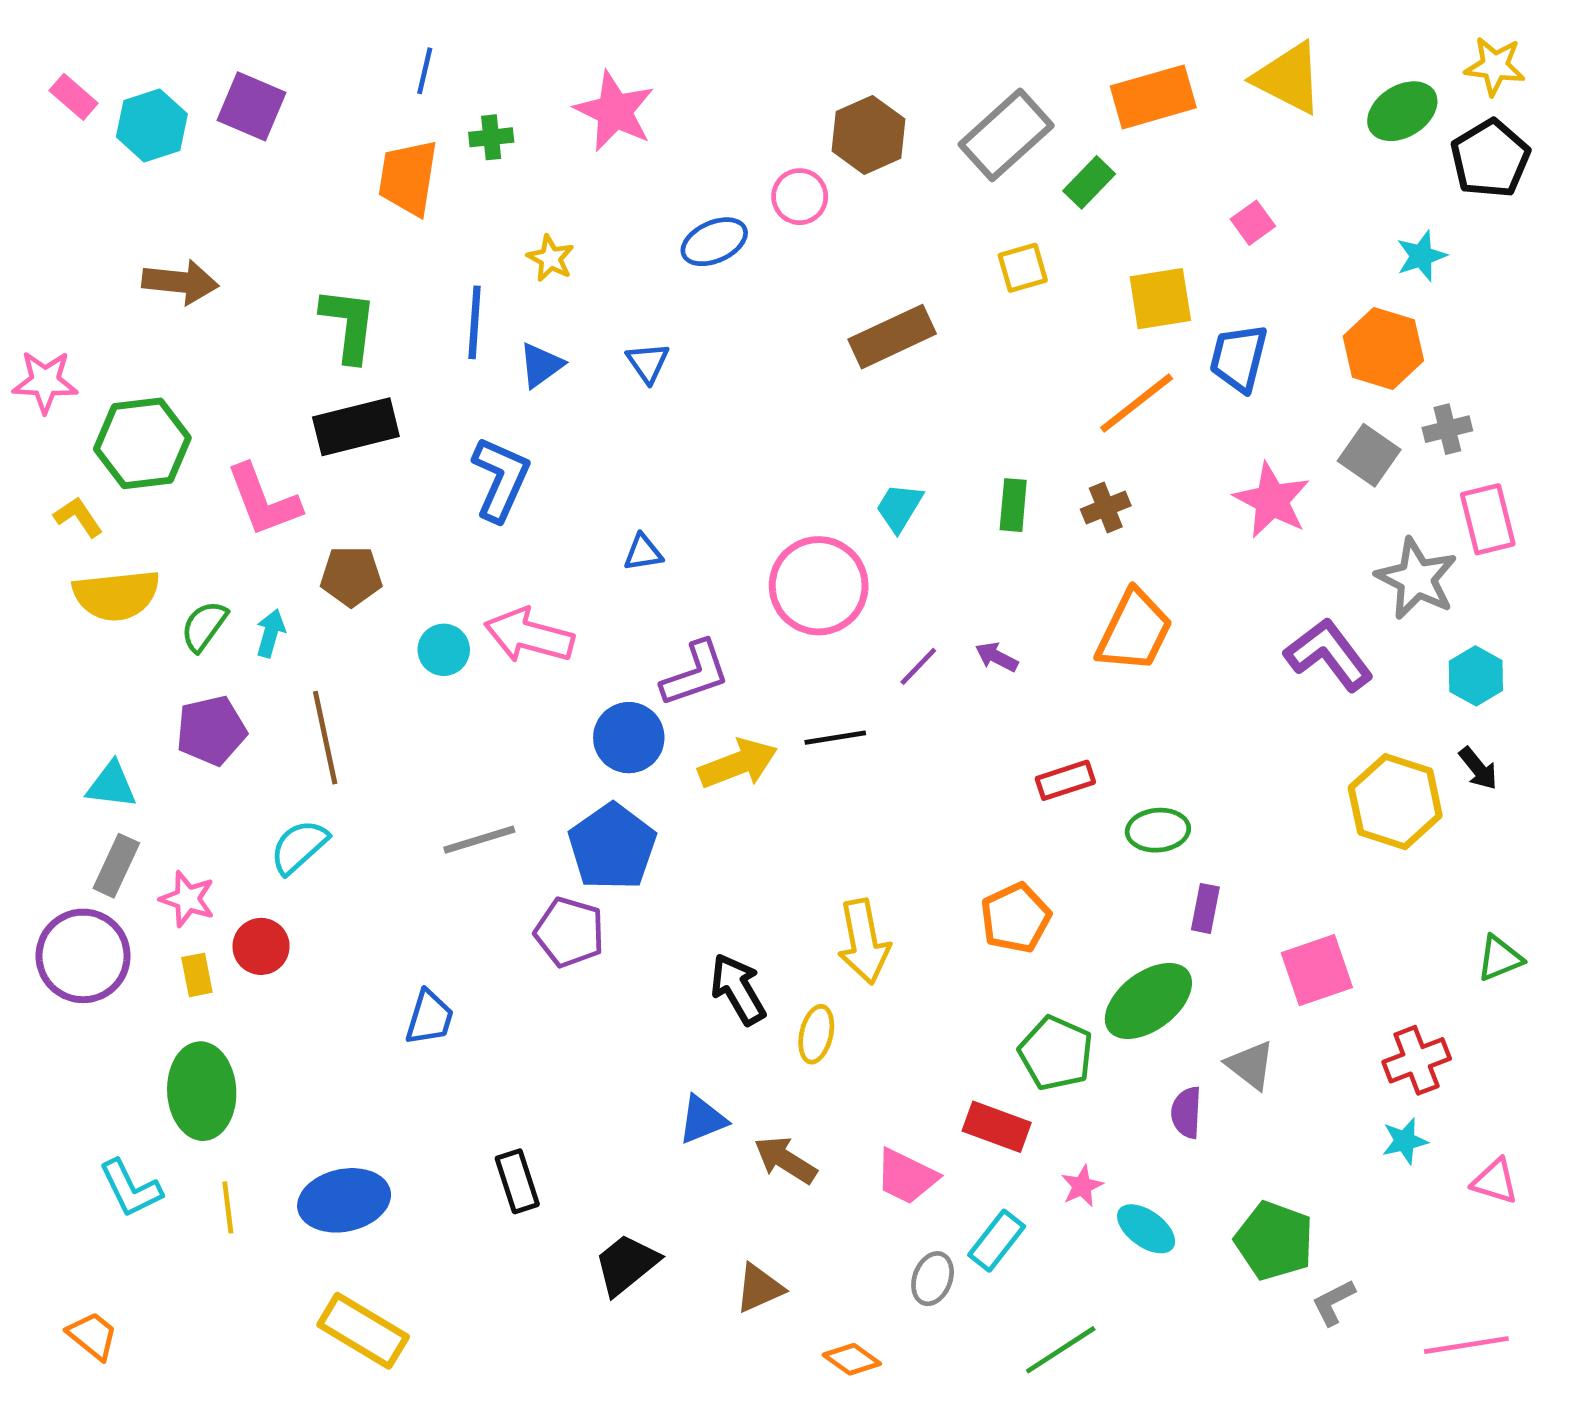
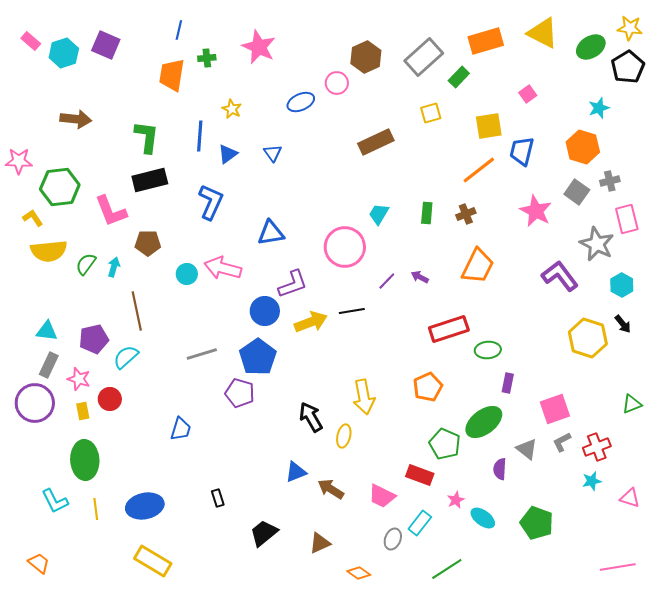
blue triangle: (643, 553) -> (271, 233), size x1.6
purple pentagon: (211, 730) -> (94, 339), moved
red rectangle: (1065, 780) -> (449, 329), size x1.6
black rectangle: (517, 1181) -> (218, 498), size x0.7
gray L-shape: (1334, 1302) -> (562, 442), moved

